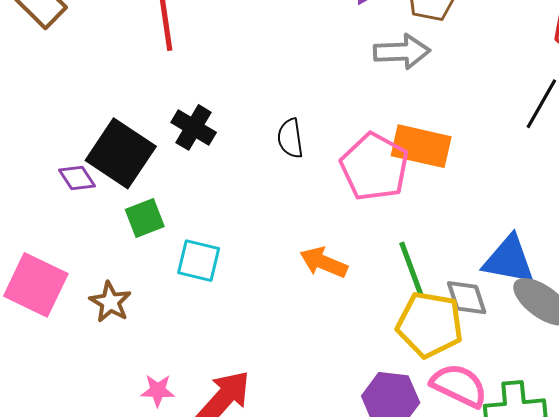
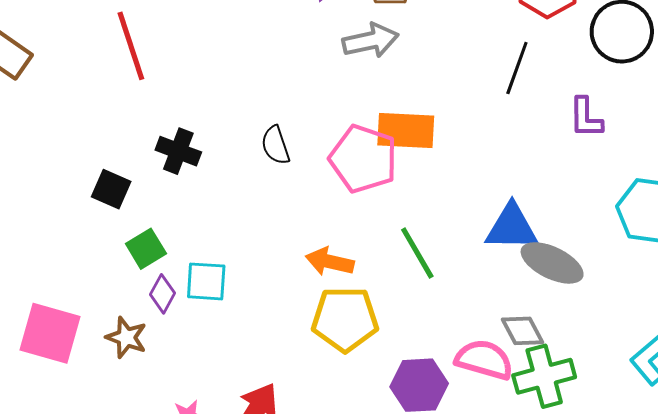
black square: (121, 153) -> (111, 189), size x0.6
purple diamond: (77, 178) -> (163, 294), moved, turned 72
gray diamond: (467, 298) -> (522, 331), moved
yellow pentagon: (430, 325) -> (345, 319), moved

